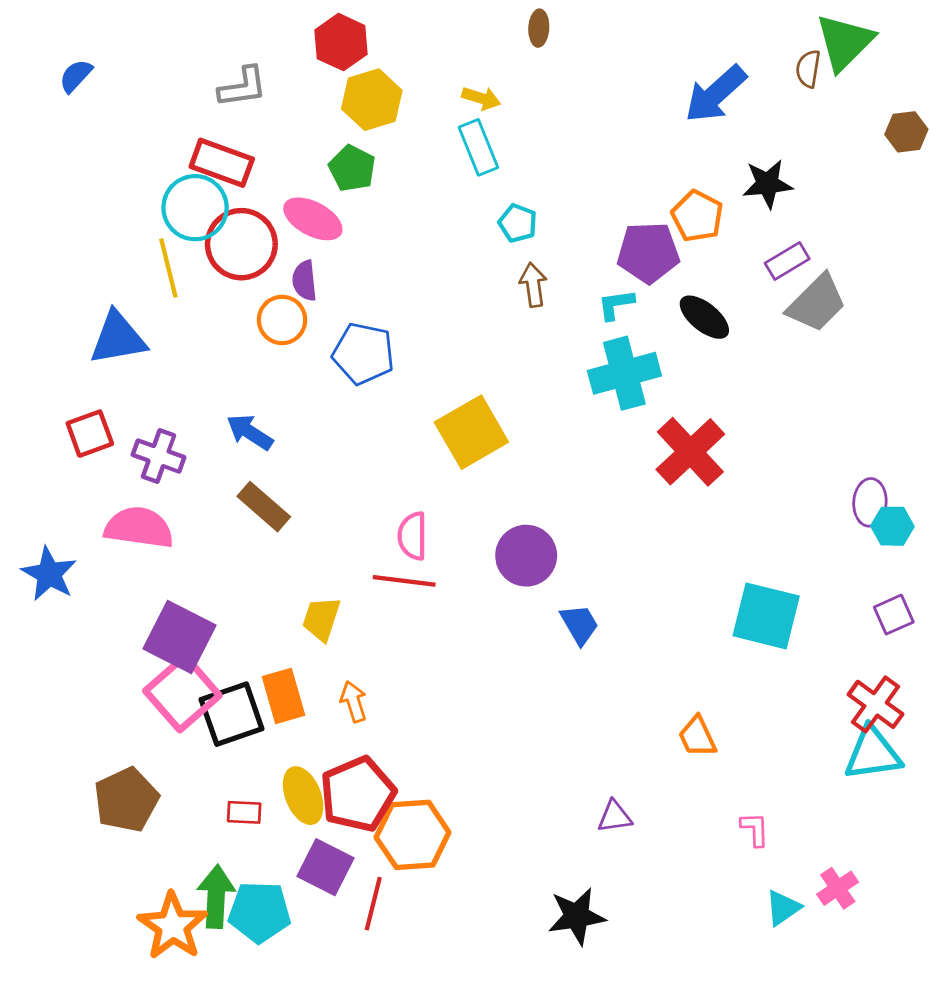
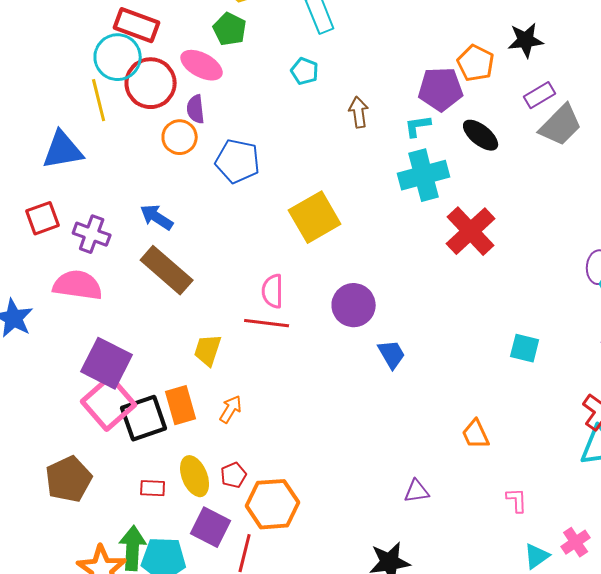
cyan pentagon: (518, 223) -> (305, 71), moved
brown rectangle: (264, 507) -> (167, 270), size x1.4
cyan square: (766, 616) -> (525, 348), size x0.6
orange arrow: (354, 702) -> (231, 409), turned 48
red pentagon: (358, 794) -> (234, 475), size x0.5

